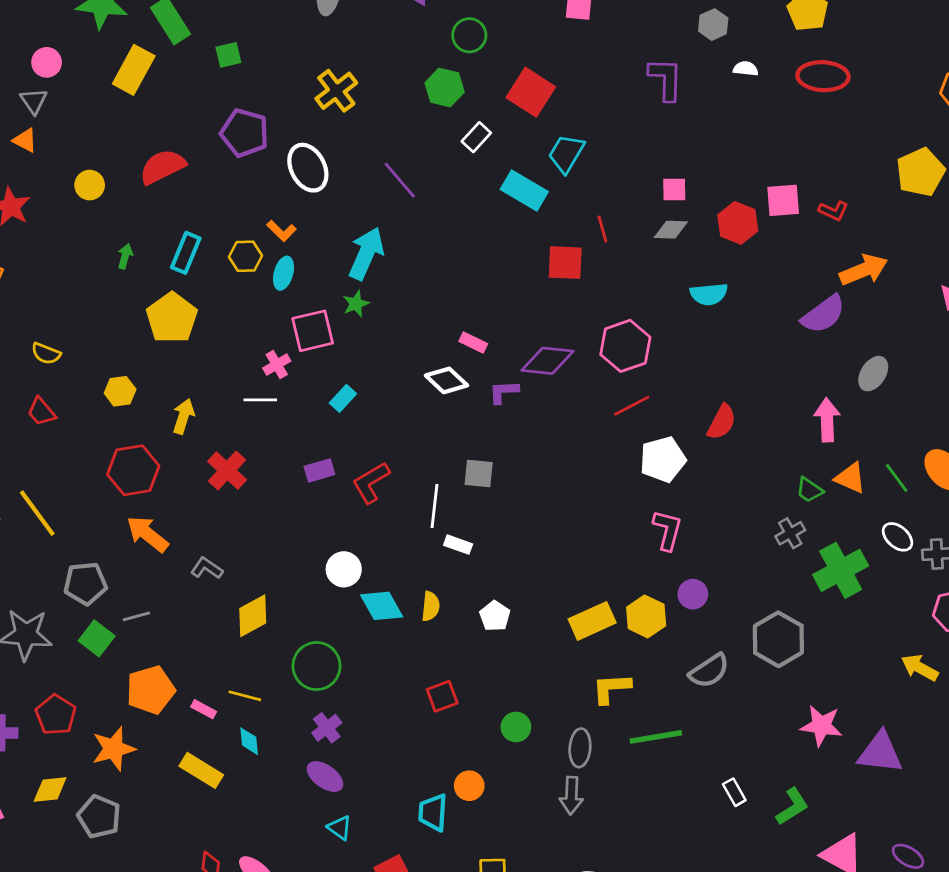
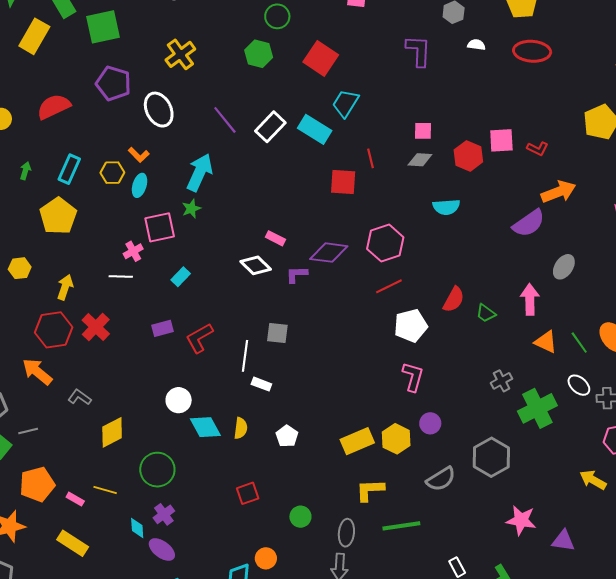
green square: (228, 55) -> (103, 27), size x1.8
white rectangle: (476, 137) -> (270, 127), moved, size x1.4
red hexagon: (133, 470) -> (54, 330), moved
green trapezoid: (809, 490) -> (486, 313), moved
cyan diamond: (249, 741) -> (137, 528), moved
purple triangle: (880, 753) -> (563, 541), size x0.7

